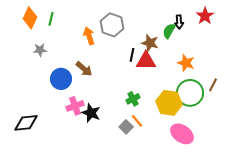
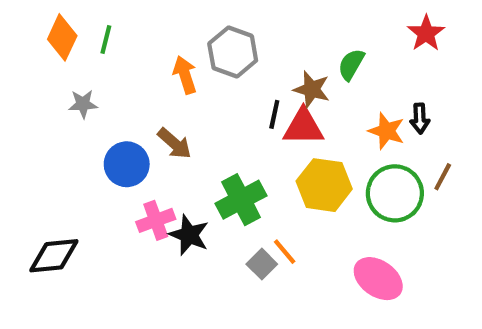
black arrow: (179, 22) -> (420, 119), moved
green cross: (133, 99) -> (241, 200), moved, size x1.6
yellow hexagon: (169, 103) -> (324, 185), moved

